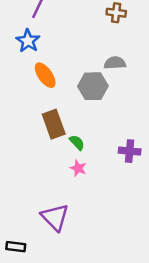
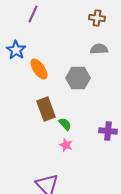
blue star: (28, 41) -> (16, 50), moved
gray semicircle: (115, 63) -> (99, 49), moved

